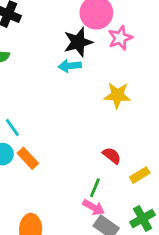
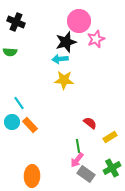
yellow star: (117, 95) -> (64, 80), moved
green line: (95, 188) -> (78, 146), turned -32
pink arrow: (94, 207) -> (77, 160), turned 98

